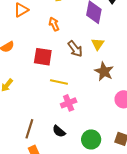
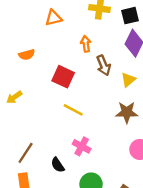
brown arrow: (75, 49) -> (104, 65), moved
brown star: (104, 71) -> (127, 112), turned 30
pink cross: (69, 103) -> (82, 146), moved, turned 35

